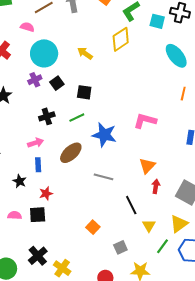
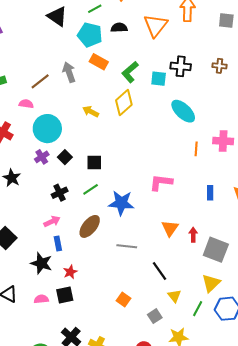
yellow arrow: (85, 53) -> (91, 112), moved
black star: (20, 181) -> (41, 263), size x1.5
red arrow: (156, 186) -> (193, 235), moved
yellow triangle: (149, 226) -> (174, 296), moved

